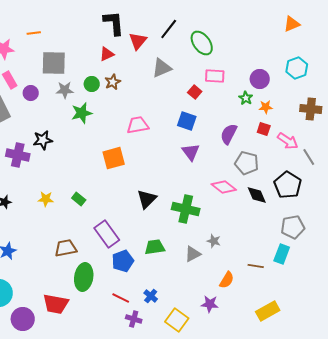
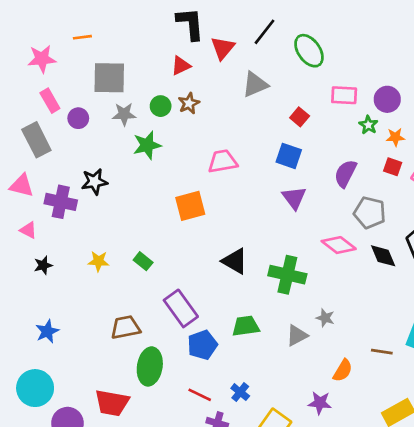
pink rectangle: (215, 76) -> (344, 95), moved
black triangle: (147, 199) -> (235, 261), turned -45

